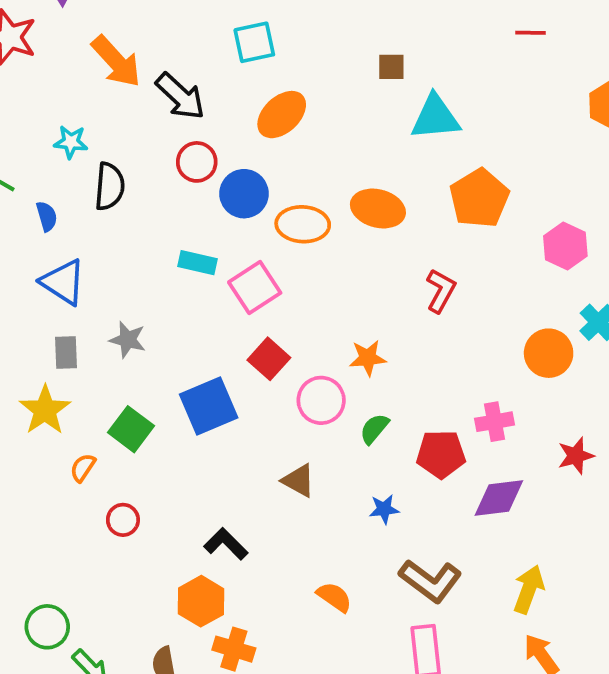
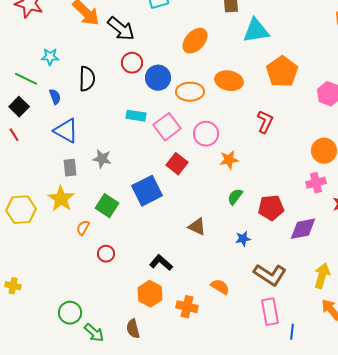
orange ellipse: (282, 115) -> (195, 41), moved
cyan star: (71, 142) -> (50, 57), moved
pink circle: (321, 400) -> (206, 134), moved
pink cross: (494, 422) -> (316, 183), moved
orange cross: (234, 649) -> (187, 307), moved

